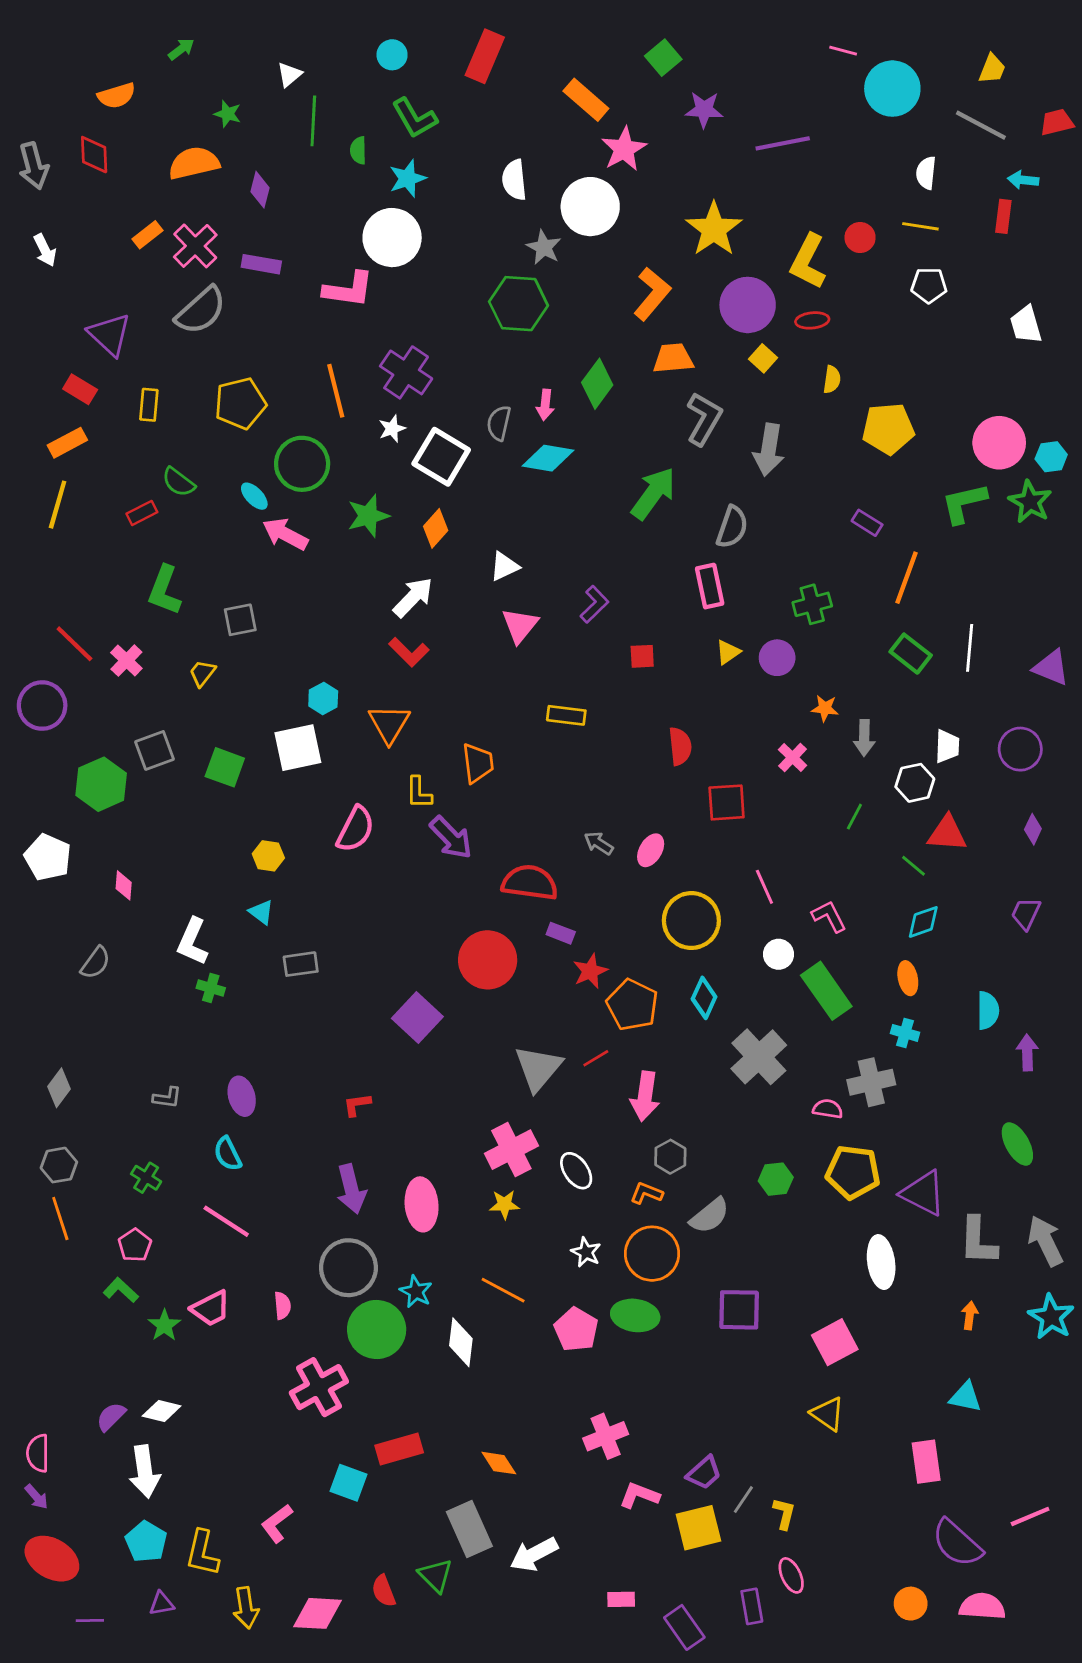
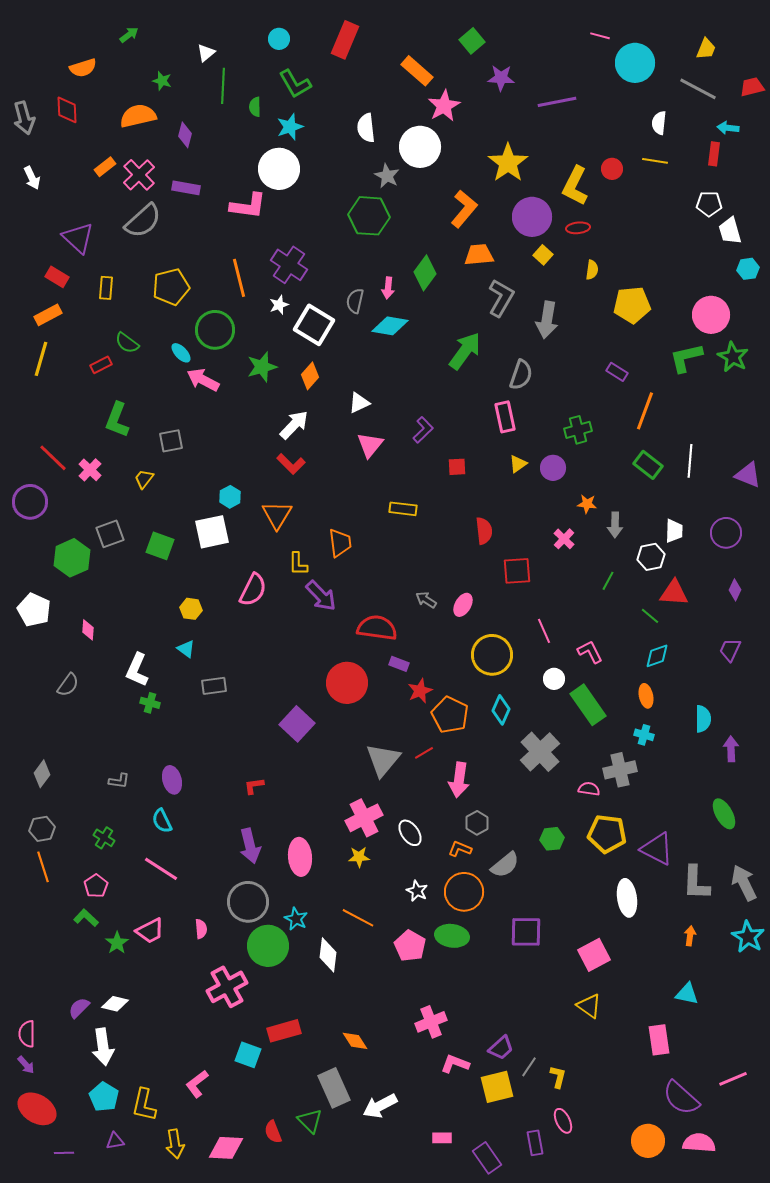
white pentagon: (929, 285) -> (709, 204), moved
cyan hexagon: (1051, 457) -> (748, 269), moved
orange circle: (911, 1604) -> (648, 1141), size x1.4

